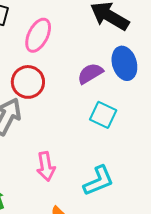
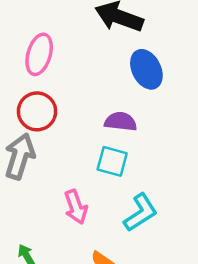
purple semicircle: (90, 73) -> (121, 122), moved, turned 48
cyan square: (103, 115) -> (112, 161), moved

